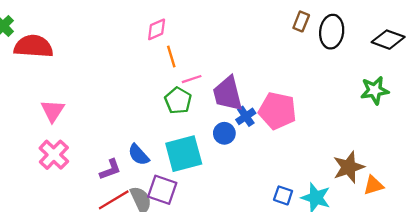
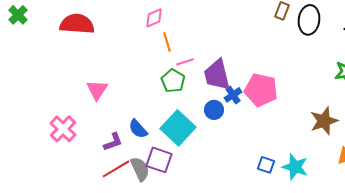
red semicircle: (33, 46) -> (77, 24), moved
pink triangle: (53, 111) -> (97, 90), moved
cyan square: (184, 154) -> (178, 128), turned -32
brown star: (349, 167) -> (324, 121), moved

